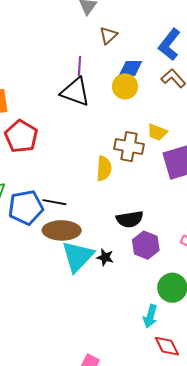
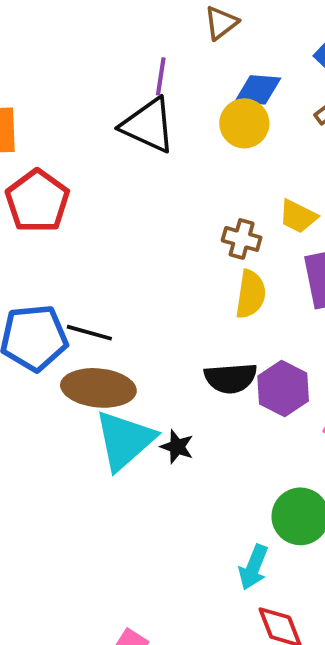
brown cross: (129, 147) -> (242, 239), size x0.7
yellow semicircle: (104, 168) -> (251, 294), moved
purple hexagon: (146, 245) -> (283, 388), moved

